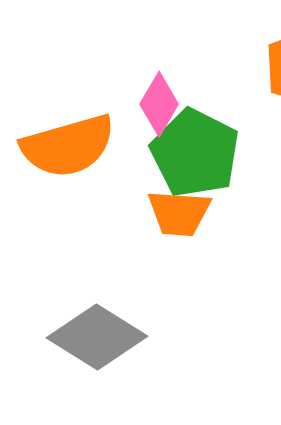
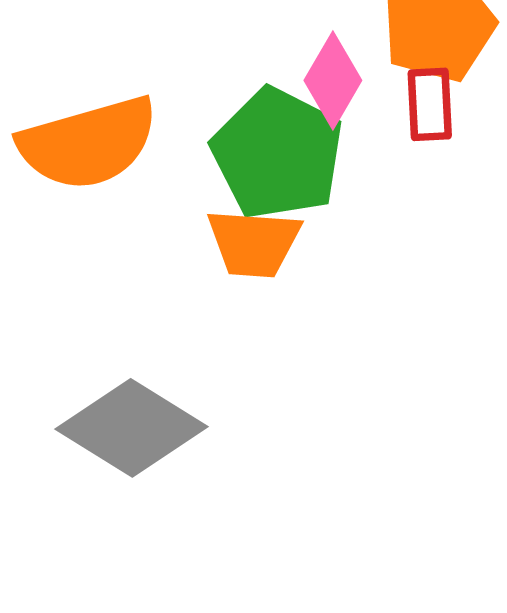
pink diamond: (159, 104) -> (333, 80), moved

